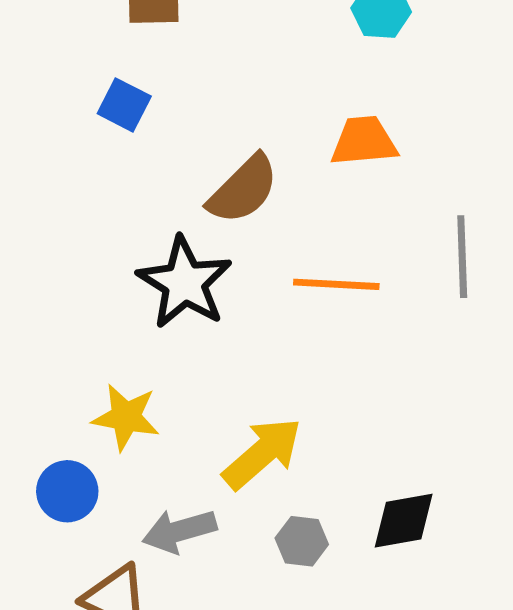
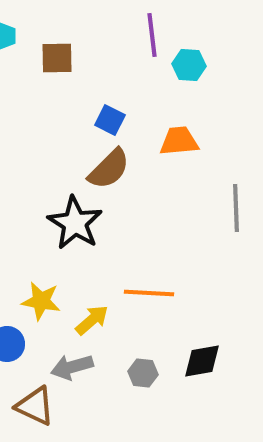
blue square: (124, 105) -> (110, 120), moved
orange line: (336, 284) -> (149, 293), moved
yellow arrow: (262, 453) -> (92, 320), moved, size x0.7

